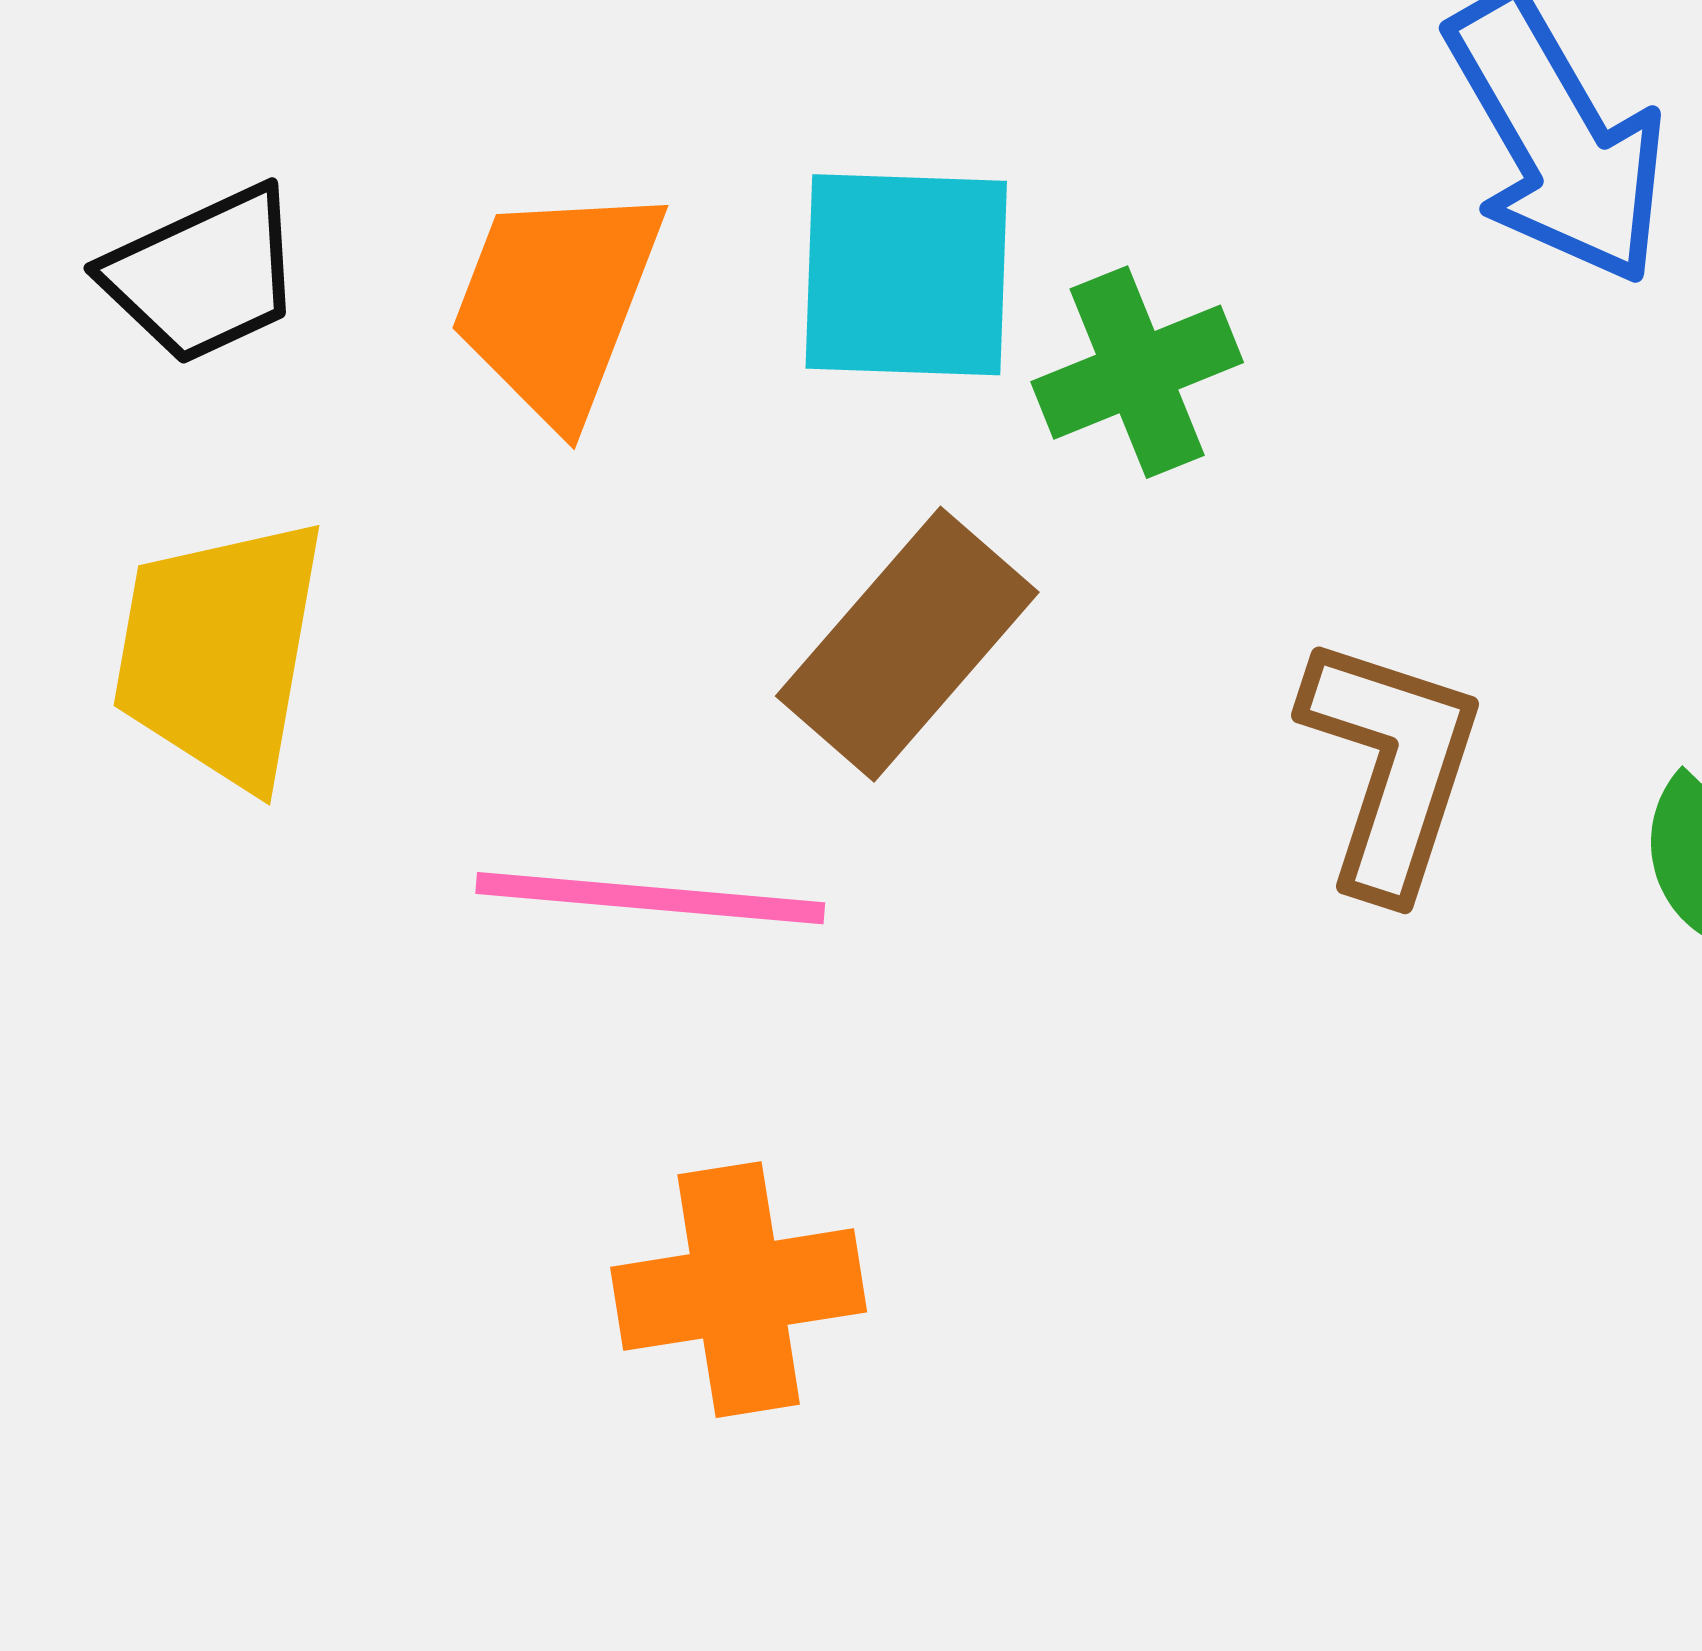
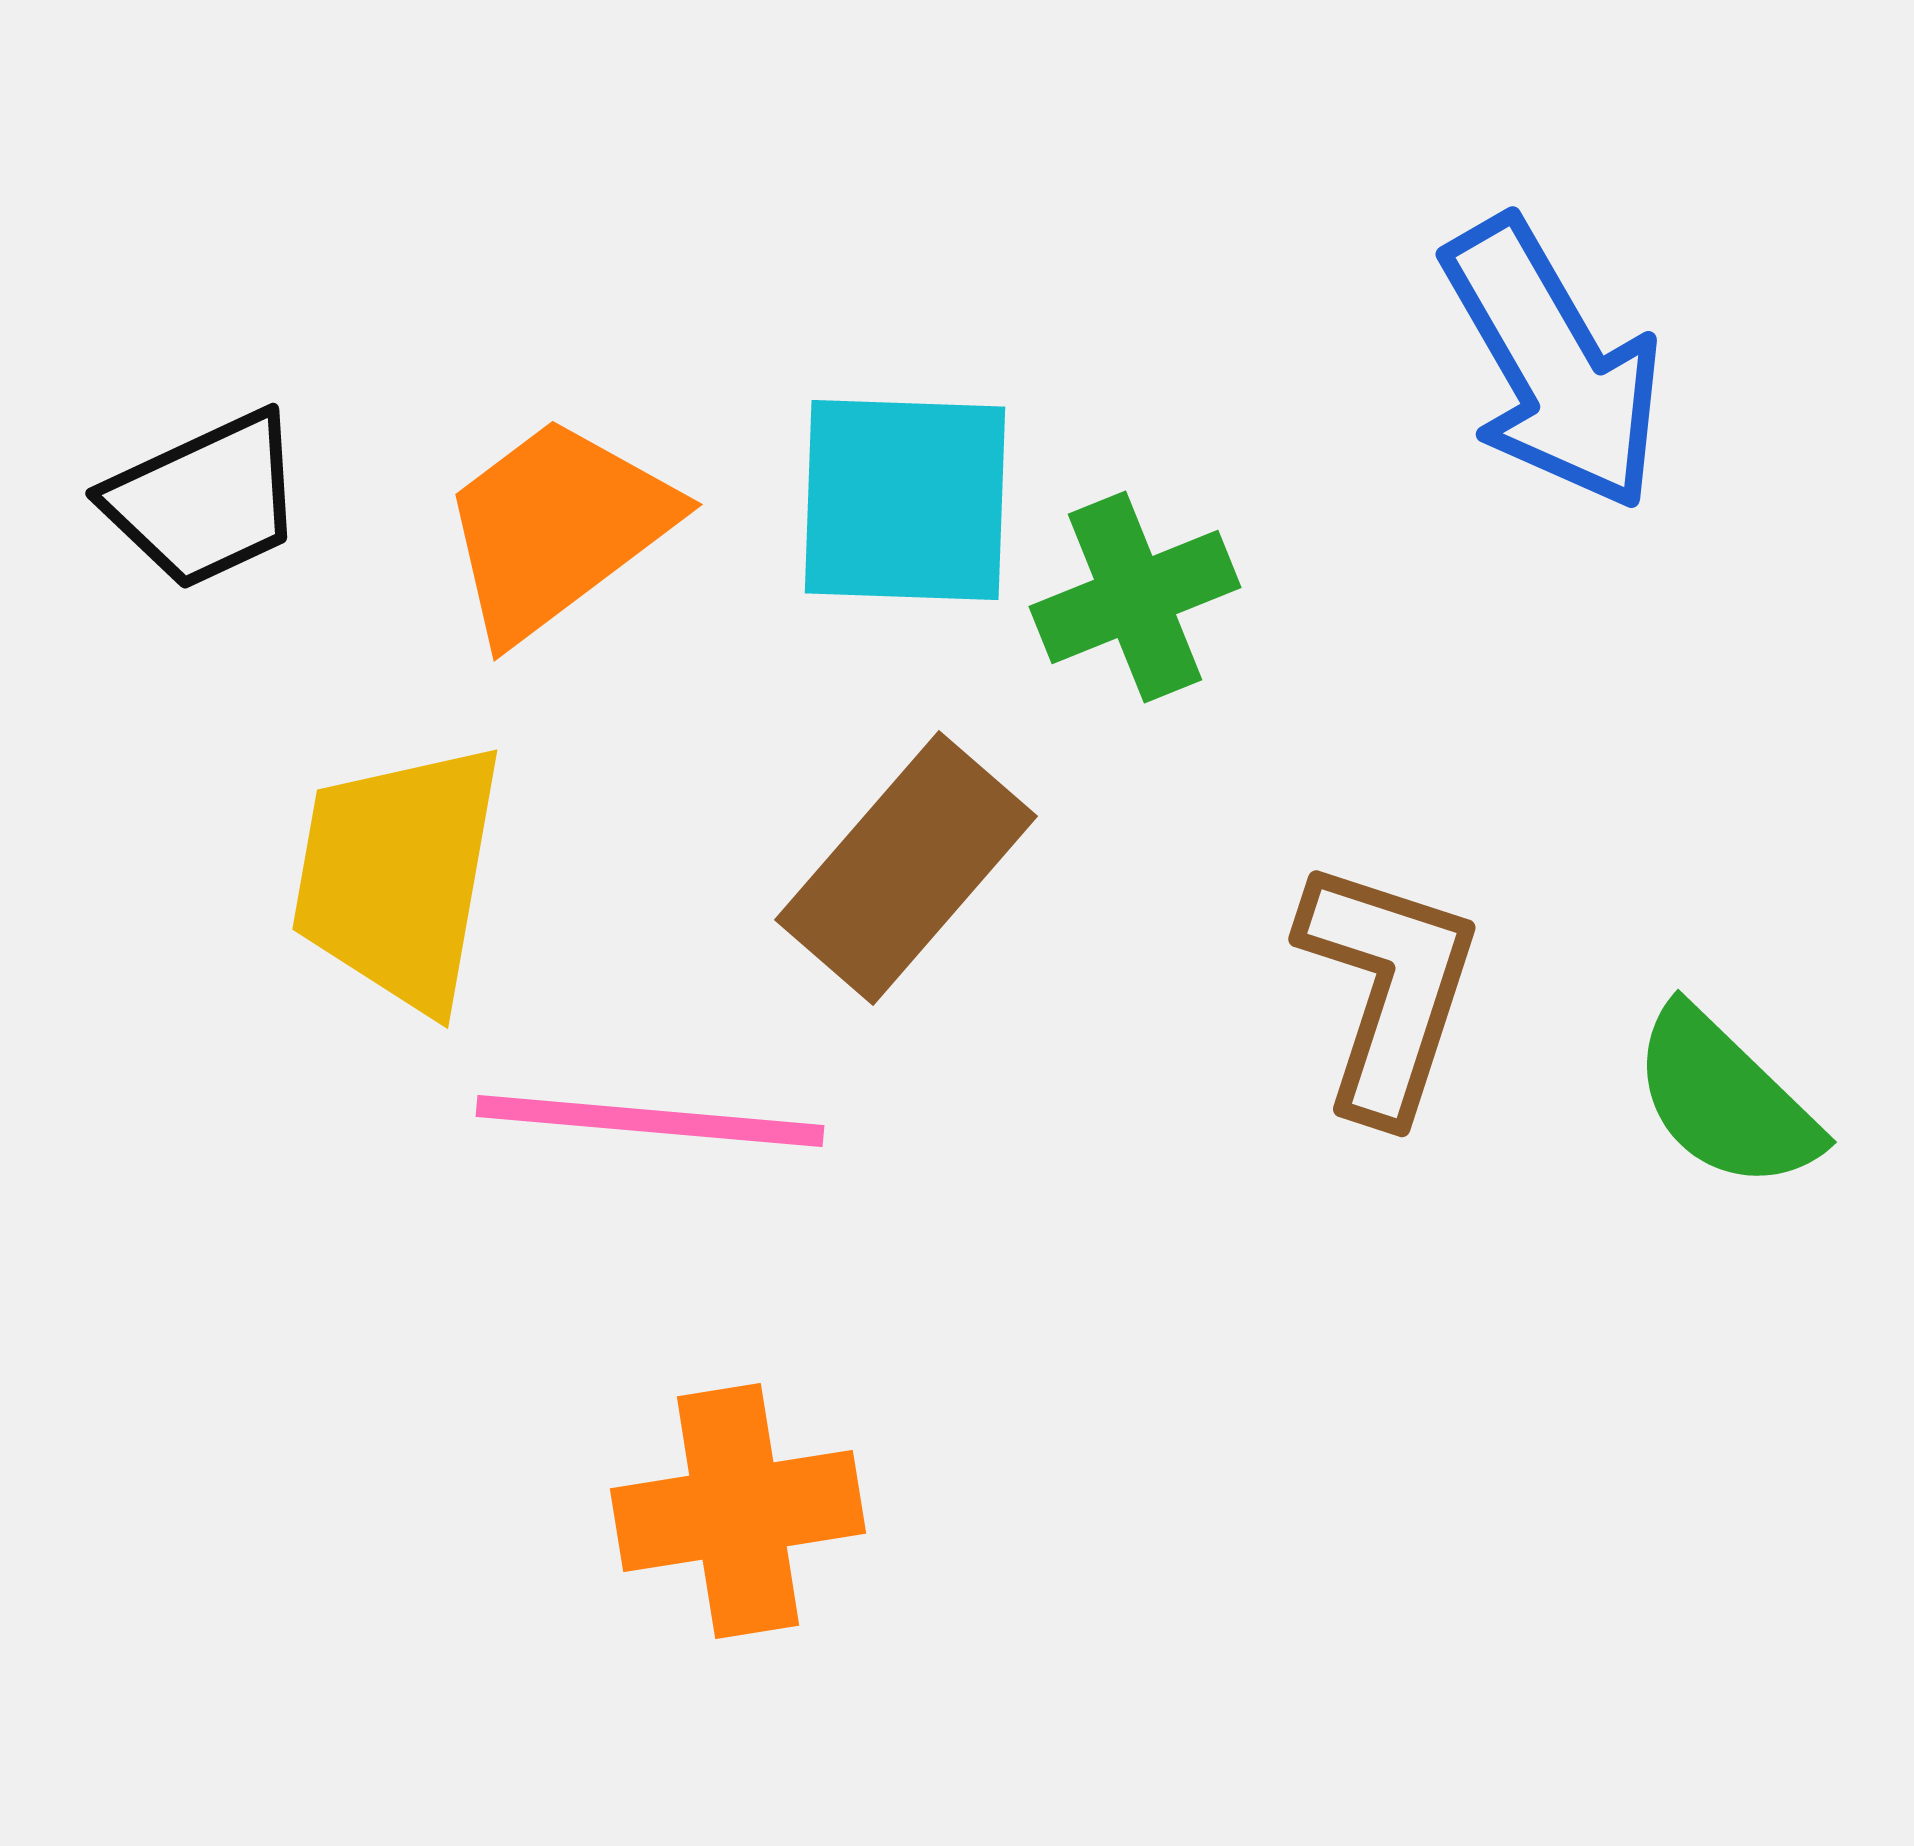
orange trapezoid: (557, 303) -> (557, 528), turned 32
yellow trapezoid: (220, 652) -> (398, 876), moved

